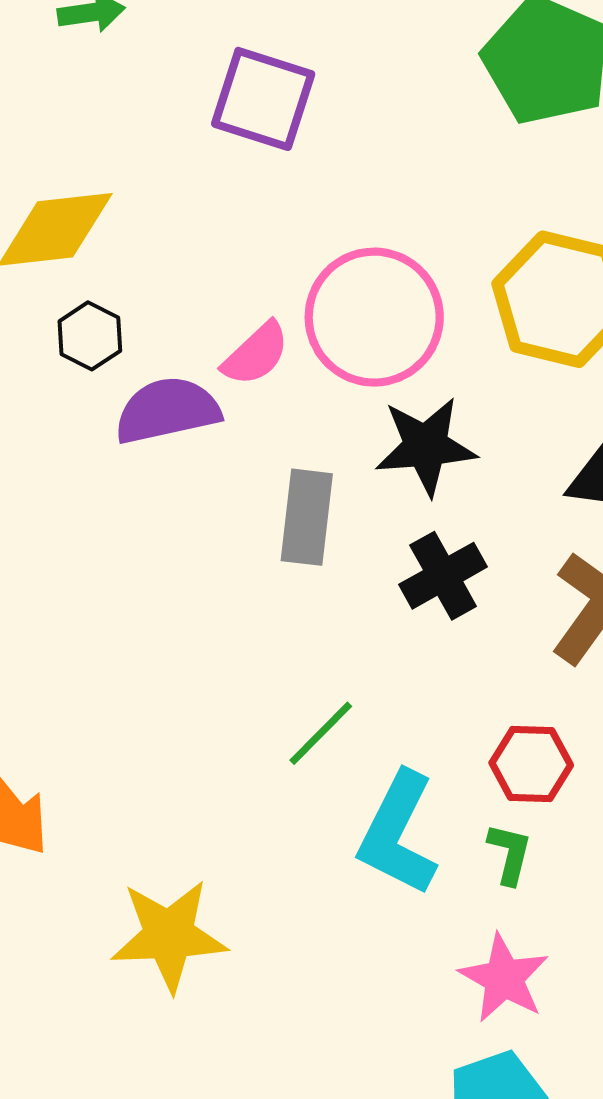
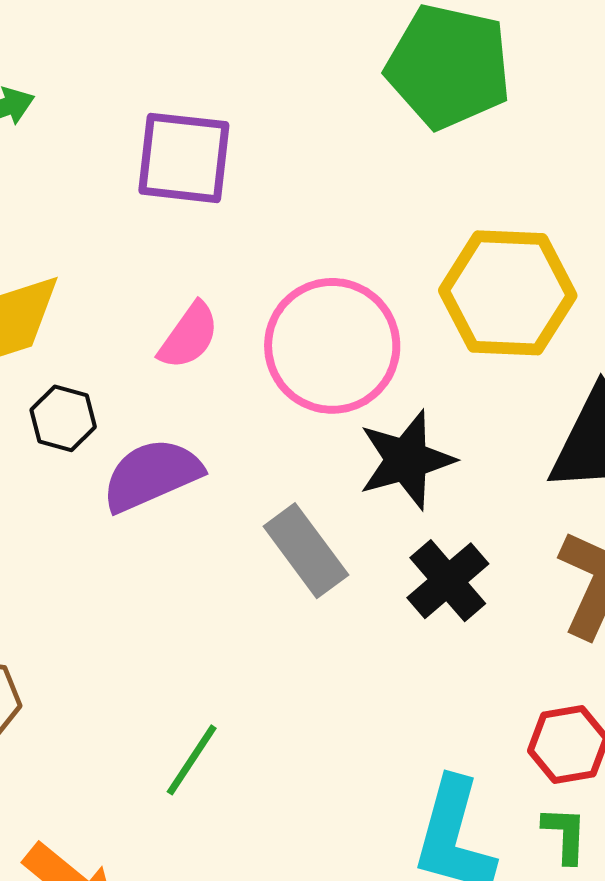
pink semicircle: (256, 354) -> (189, 336), moved
gray rectangle: (307, 517) -> (306, 551), turned -32
green line: (321, 733) -> (192, 760), moved

